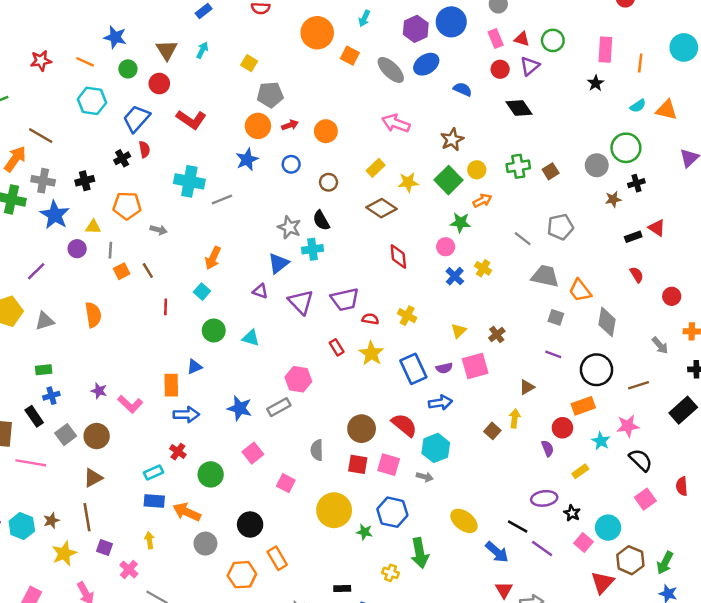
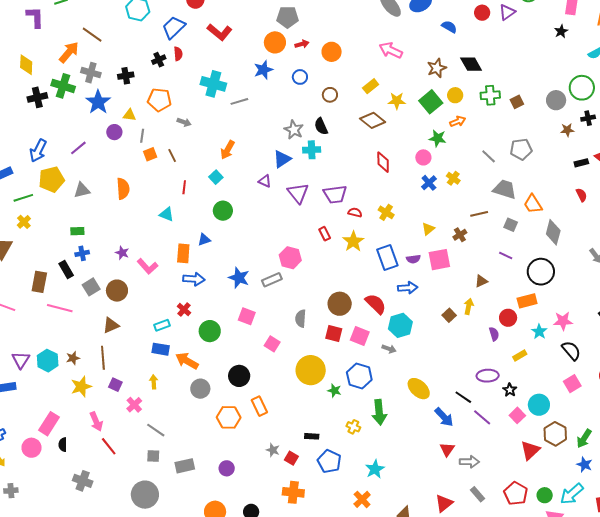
black diamond: (519, 108) -> (471, 64), moved
cyan triangle: (251, 338) -> (167, 214), moved
brown line: (639, 385) -> (479, 214), moved
pink square: (253, 453) -> (247, 316), turned -36

